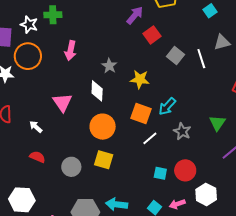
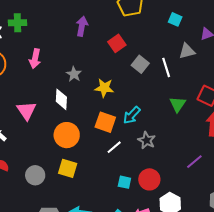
cyan square: (210, 11) -> (175, 19), turned -32
purple arrow: (135, 15) -> (82, 26), moved, turned -30
green triangle: (217, 123) -> (178, 104), moved

